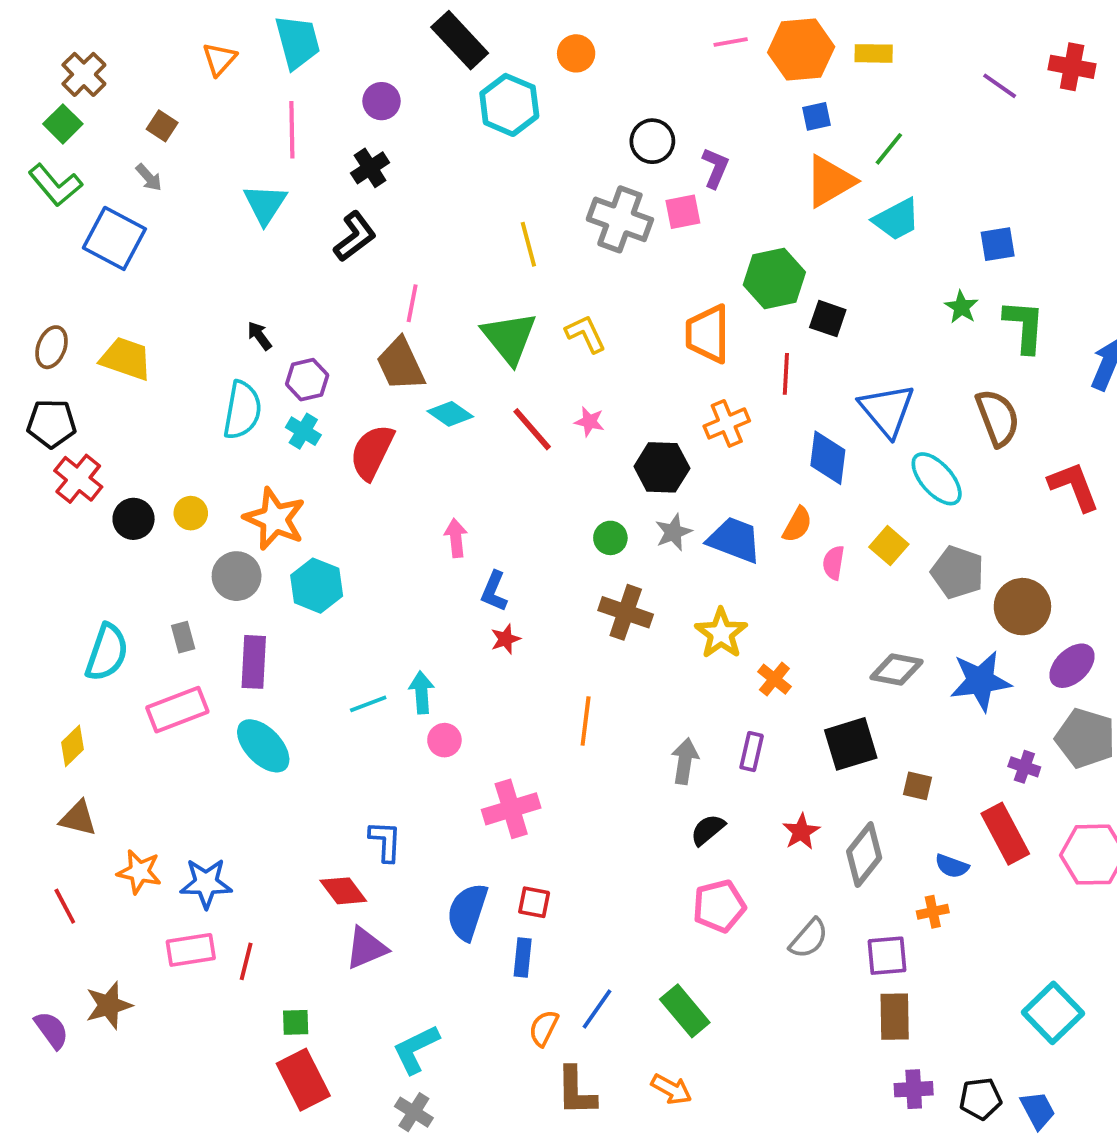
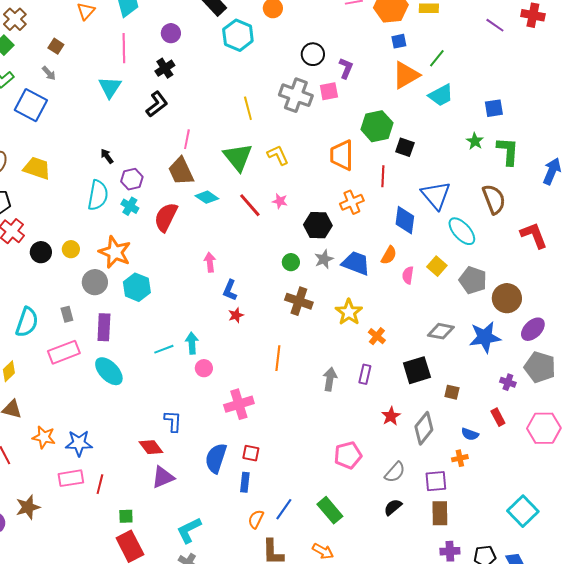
black semicircle: (708, 830) -> (393, 507), moved
red rectangle: (1005, 834) -> (498, 417), size x0.6

